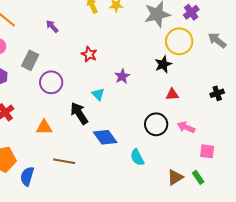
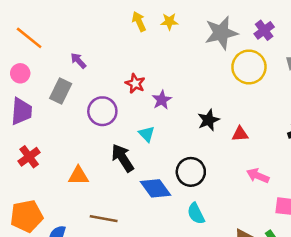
purple arrow: (52, 26) -> (78, 61), moved
black star: (163, 64) -> (209, 120), moved
purple star: (122, 76) -> (162, 100), moved
purple circle: (51, 82) -> (102, 111), moved
black circle: (156, 124) -> (191, 172), moved

